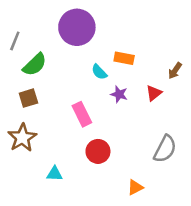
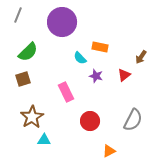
gray line: (15, 41) -> (18, 15), moved
brown star: (22, 138) -> (32, 117), moved
red circle: (98, 151) -> (90, 121), moved

